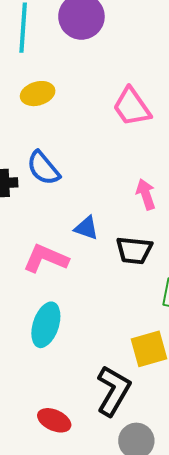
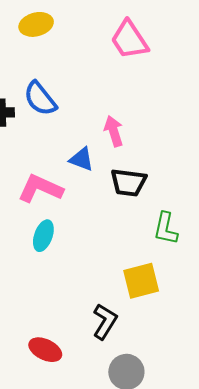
pink arrow: (146, 194) -> (114, 131), moved
cyan ellipse: (46, 325) -> (43, 236), moved, size x0.7
black L-shape: (113, 391) -> (105, 322), size x0.7

